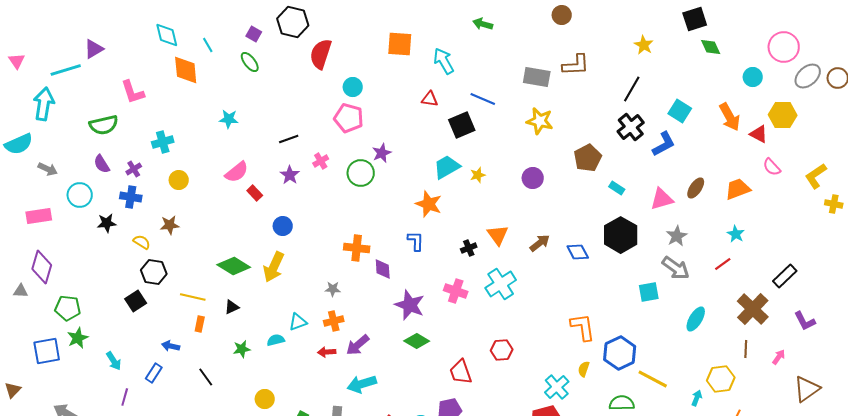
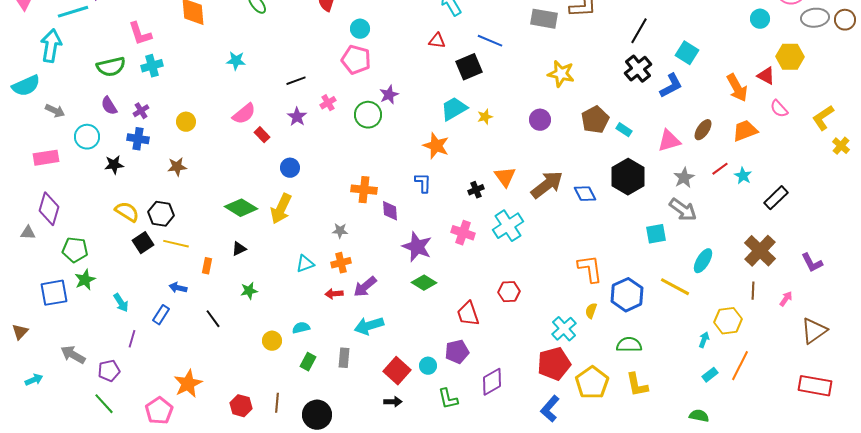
gray ellipse: (808, 76) -> (815, 18), turned 36
orange arrow: (730, 117) -> (737, 88), moved
yellow star: (540, 121) -> (561, 74), moved
cyan cross: (163, 142) -> (152, 66), moved
brown pentagon: (588, 158) -> (595, 120), moved
yellow cross: (834, 204) -> (841, 146), turned 30
yellow semicircle: (142, 242) -> (127, 212), moved, size x1.4
brown arrow: (540, 243) -> (547, 185), size x1.6
red line: (723, 264) -> (720, 169), moved
black rectangle: (785, 276) -> (776, 198), moved
yellow line: (193, 297) -> (176, 244), moved
cyan semicircle: (276, 340) -> (301, 328), moved
yellow line: (653, 379) -> (675, 287), moved

